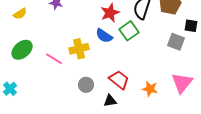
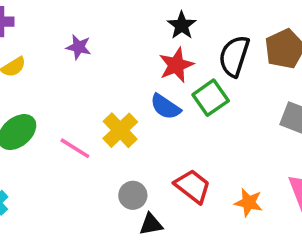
yellow cross: (79, 49) -> (120, 130), turned -30
black triangle: (110, 101) -> (151, 224), moved

